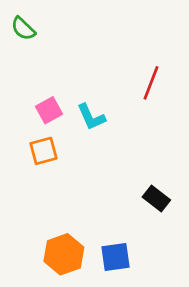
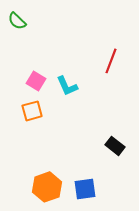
pink square: (49, 110) -> (36, 81), turned -30

